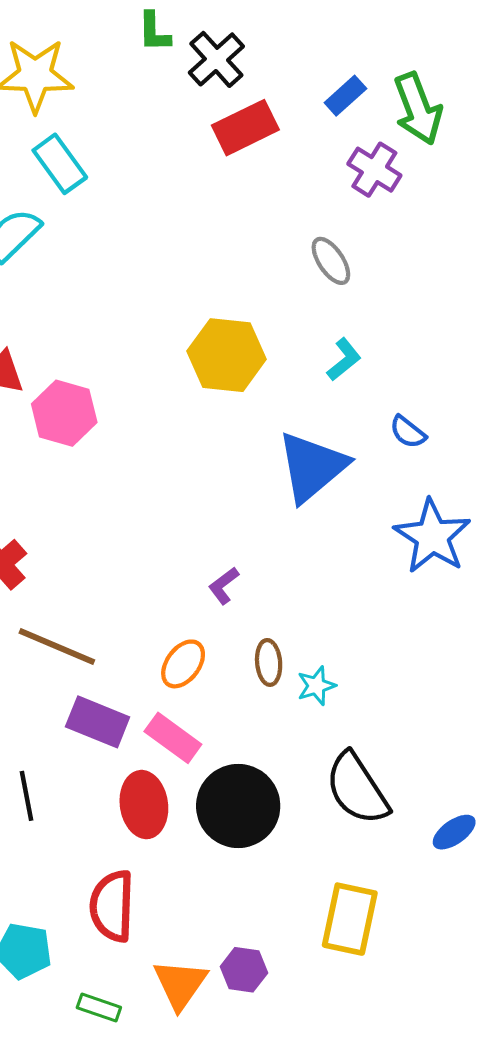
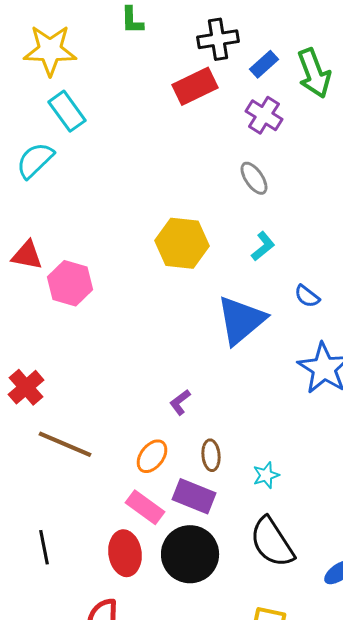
black cross: (216, 59) -> (218, 39), moved, turned 33
purple cross: (374, 170) -> (264, 115), moved
cyan star: (316, 686) -> (266, 475), moved
purple rectangle: (98, 722) -> (194, 496), moved

